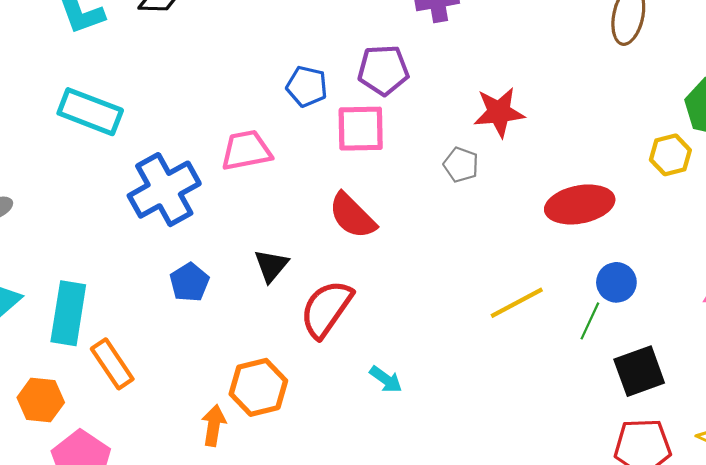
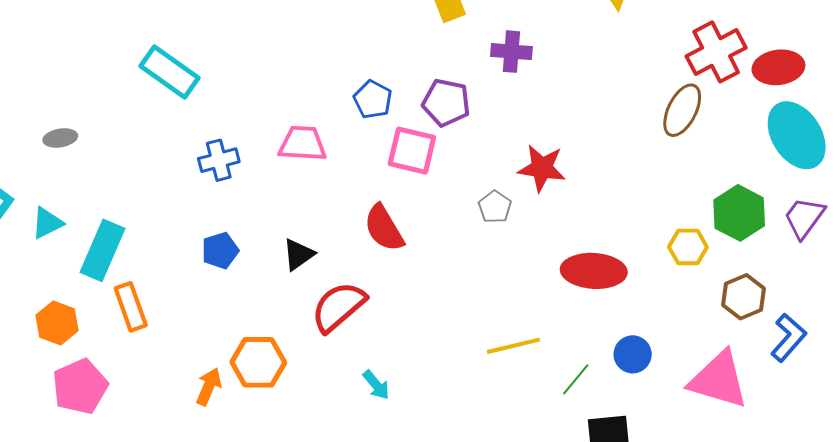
blue cross: (164, 190) -> (219, 160), size x0.6
blue circle: (616, 282) -> (633, 354), moved

